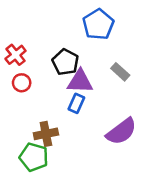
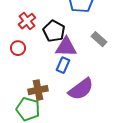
red cross: (16, 55) -> (27, 21), moved
purple semicircle: (121, 131) -> (81, 89), moved

